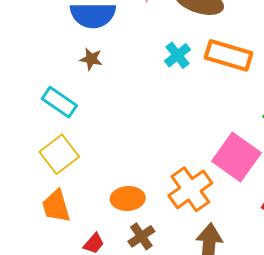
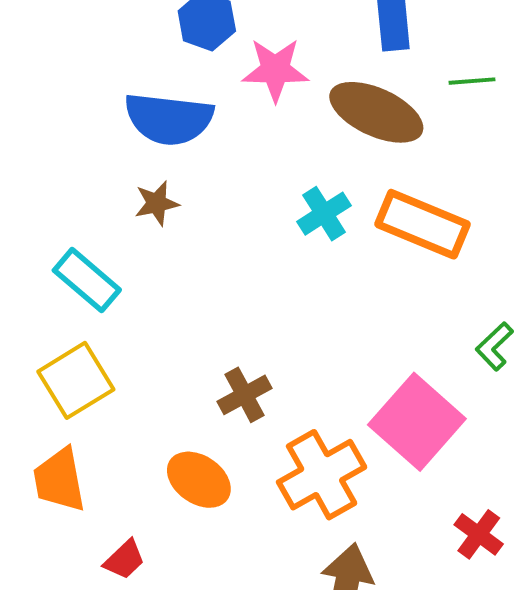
brown star: (91, 59) -> (157, 203), turned -30
orange ellipse: (128, 198) -> (199, 480), turned 32
brown cross: (141, 236) -> (245, 395), moved

